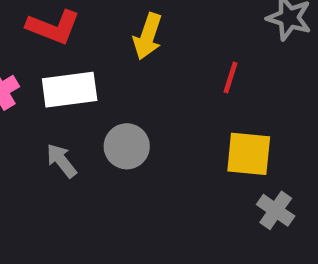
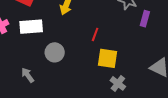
red line: (230, 78) -> (95, 34), moved
gray arrow: (61, 161) -> (28, 75), moved

